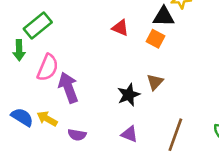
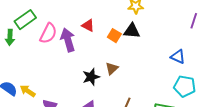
black triangle: (164, 17) -> (132, 31), moved
pink semicircle: (48, 68) -> (48, 33), moved
purple arrow: (68, 87) -> (68, 40), moved

